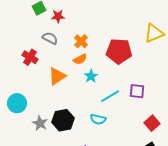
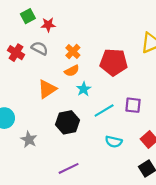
red cross: (30, 57) -> (16, 53), moved
cyan semicircle: (98, 119) -> (114, 142), moved
black hexagon: (63, 120) -> (68, 122), moved

